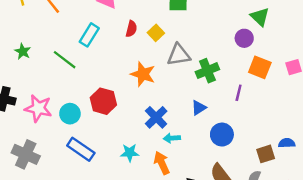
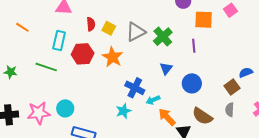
yellow square: (156, 33) -> (109, 28), moved
orange star: (143, 74) -> (112, 57), turned 30
red hexagon: (103, 101) -> (83, 54), moved
cyan star: (130, 153) -> (123, 111), moved
orange arrow: (162, 163) -> (167, 117), moved

